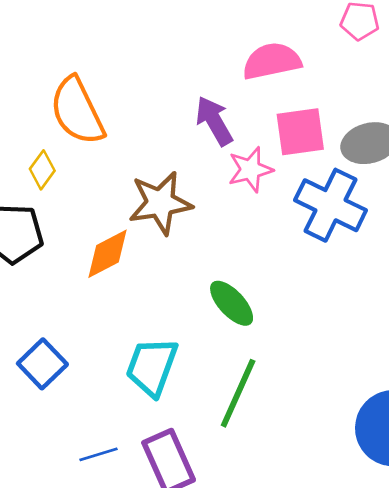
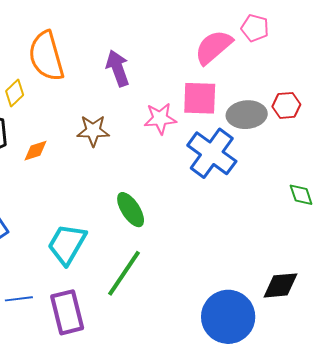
pink semicircle: (272, 61) -> (213, 47), moved, turned -39
purple arrow: (214, 121) -> (118, 68), moved
brown star: (160, 203) -> (93, 131), size x0.7
orange diamond: (108, 254) -> (36, 151), moved, size x0.7

